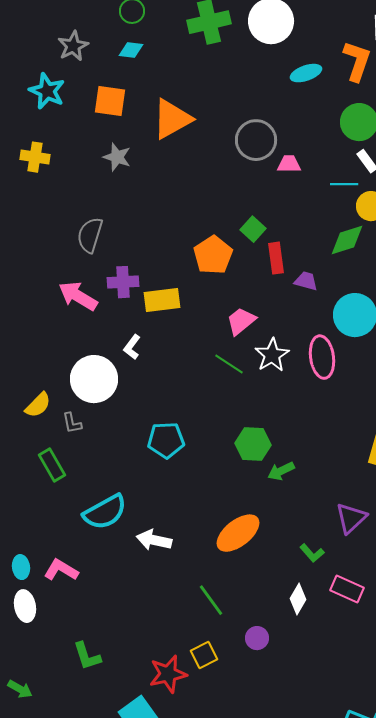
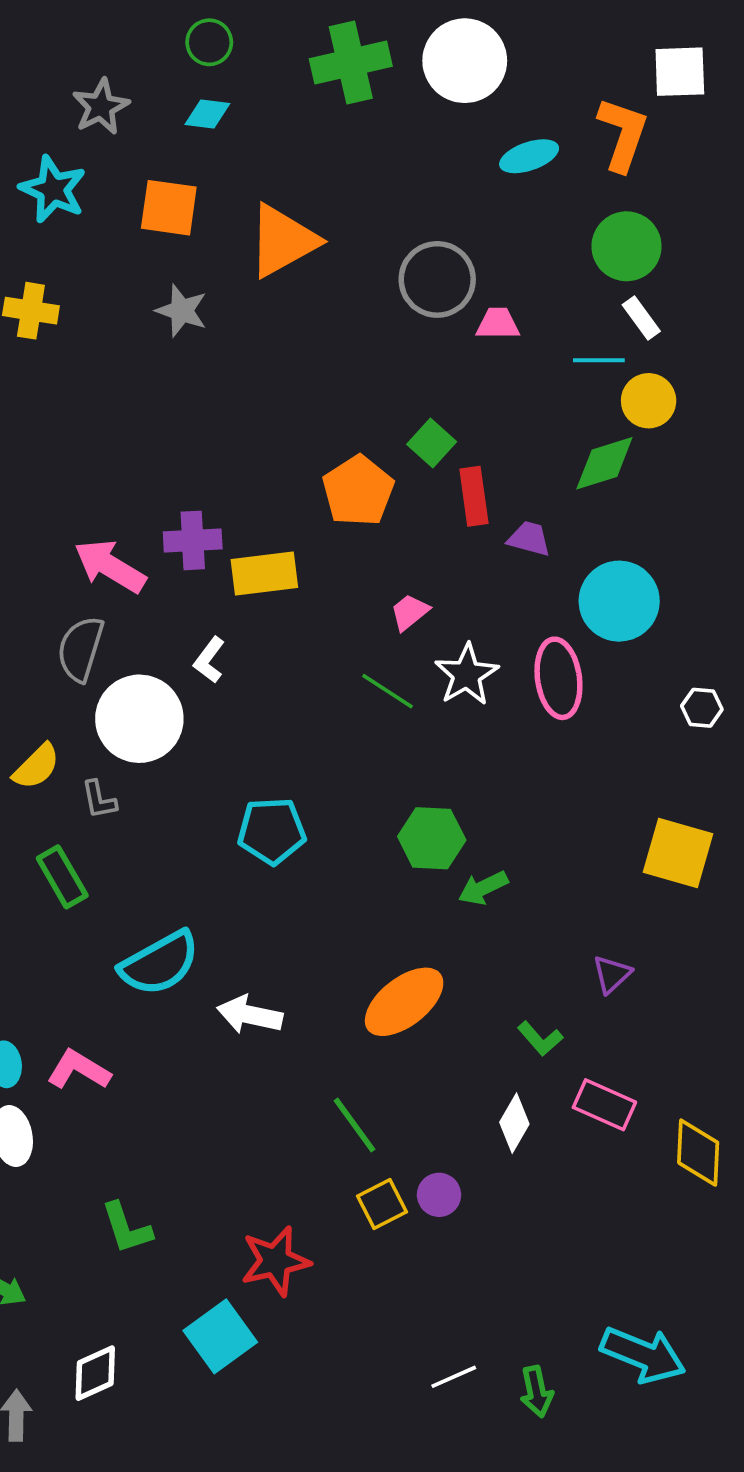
gray semicircle: (90, 235) -> (81, 649), moved
pink trapezoid: (241, 321) -> (410, 612), size x0.7
purple triangle: (351, 518) -> (612, 974), size x0.7
yellow square: (204, 655) -> (382, 1204), moved

